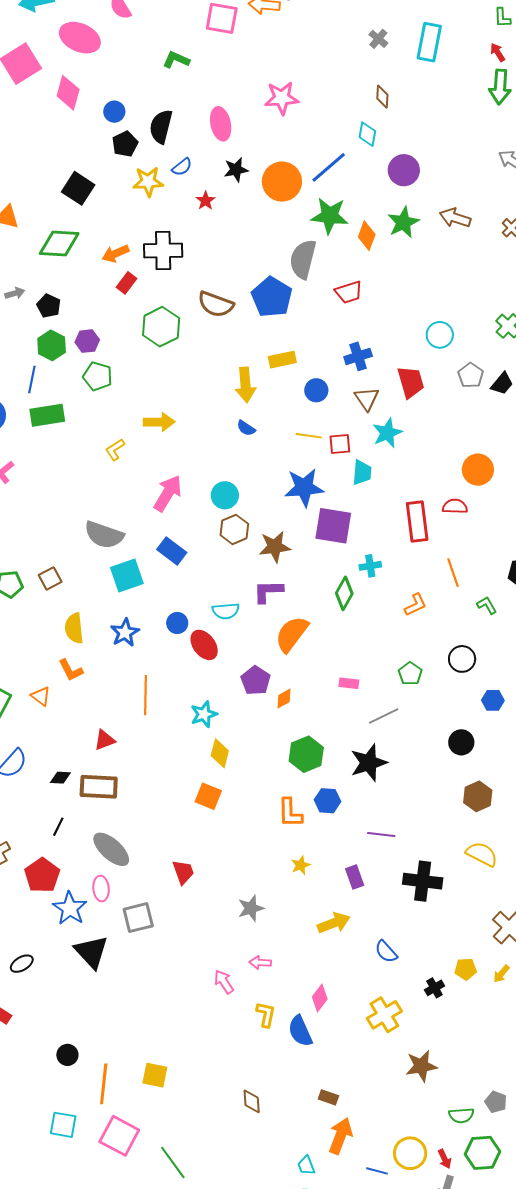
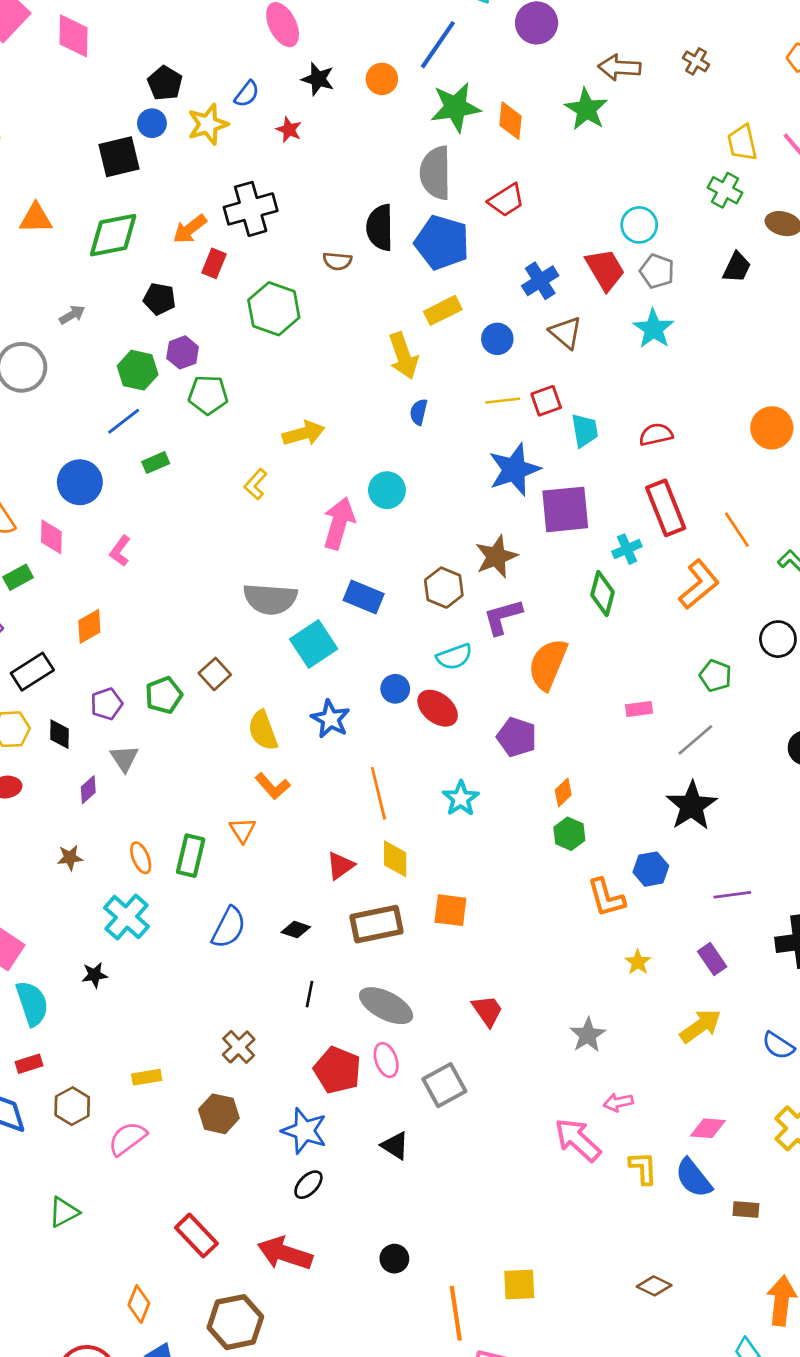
blue circle: (114, 112) -> (152, 123), moved
black semicircle: (161, 127) -> (380, 227), moved
black star: (236, 170) -> (318, 79), turned -30
orange circle: (282, 182) -> (382, 79), size x0.6
black square: (78, 188) -> (119, 157), turned -32
green star: (403, 222) -> (586, 109), moved
blue pentagon: (272, 297) -> (442, 243), moved
brown semicircle: (216, 304) -> (337, 261), size x0.6
black pentagon: (49, 306) -> (160, 299), moved
gray pentagon: (471, 375) -> (657, 271), moved
blue line: (32, 379) -> (124, 421), turned 56
red trapezoid: (411, 382) -> (605, 270), moved
green rectangle: (47, 415) -> (156, 463), size x0.6
blue semicircle: (246, 428) -> (419, 412), turned 84
cyan star: (387, 433) -> (654, 329), moved
orange circle: (478, 470) -> (772, 428), moved
cyan circle: (225, 495) -> (387, 490), moved
red semicircle: (455, 506) -> (656, 435), moved
red rectangle: (417, 522) -> (666, 508), moved
brown hexagon: (234, 529) -> (444, 588), moved
orange L-shape: (415, 605) -> (699, 584), size x1.5
orange triangle: (41, 696) -> (243, 830), turned 35
orange diamond: (284, 699) -> (563, 793), moved
yellow diamond: (220, 753) -> (395, 859), moved
green hexagon: (306, 754) -> (569, 834), moved, size x0.7
black diamond: (60, 778) -> (296, 930), turned 30
brown rectangle: (99, 787) -> (376, 924), moved
orange square: (208, 796) -> (450, 910), moved
red pentagon: (42, 875) -> (337, 1070), moved
blue star: (70, 908) -> (304, 1131), moved
black triangle: (91, 952) -> (395, 1146), size x0.6
pink arrow: (224, 982) -> (578, 1140), size x1.5
pink diamond: (320, 998) -> (708, 1128), turned 72
black circle: (67, 1055) -> (394, 1259), moved
brown rectangle: (328, 1097) -> (746, 1210), moved
brown diamond: (252, 1101) -> (654, 1286), turned -45

